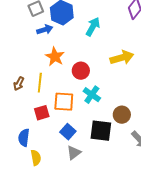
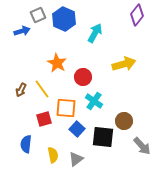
blue arrow: (45, 30) -> (22, 31), moved
yellow line: (40, 83) -> (42, 89), turned -42
blue square: (68, 132) -> (77, 129), moved
yellow semicircle: (36, 158) -> (53, 155), moved

